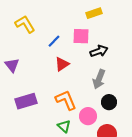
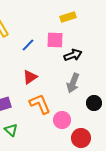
red triangle: (62, 64) -> (30, 77), moved
black circle: (109, 102) -> (94, 103), moved
green triangle: (64, 126) -> (11, 130), moved

